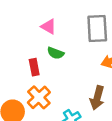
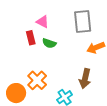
red rectangle: (34, 67) -> (31, 38), moved

